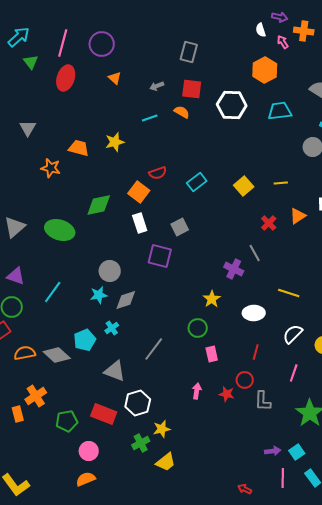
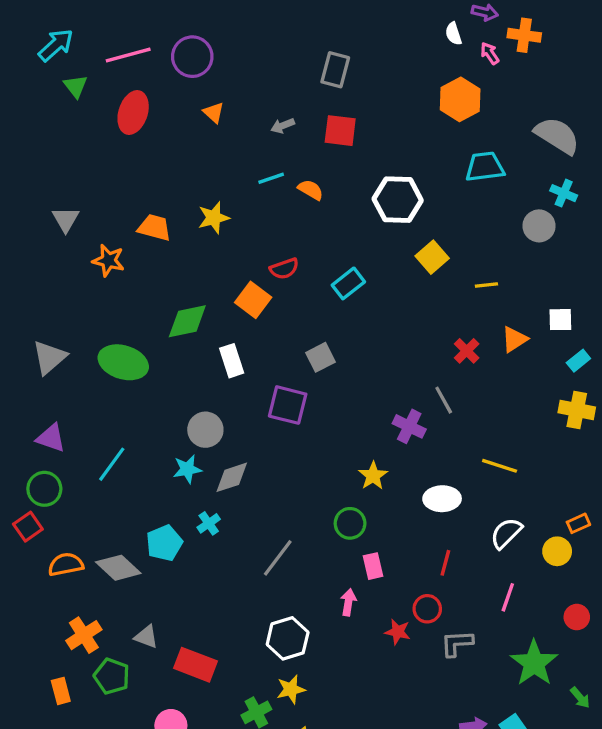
pink line: (63, 43) -> (128, 55), turned 60
white hexagon: (232, 105) -> (398, 200), moved
orange semicircle: (182, 112) -> (311, 190), moved
gray triangle: (28, 128) -> (66, 219), moved
yellow square: (244, 186) -> (432, 257), moved
white rectangle: (140, 223) -> (232, 361), moved
gray triangle: (115, 371) -> (146, 637), moved, size x0.7
pink arrow: (197, 391) -> (348, 602), moved
gray L-shape: (263, 401) -> (457, 643), turned 85
white hexagon: (138, 403) -> (288, 638), moved
orange rectangle: (18, 414) -> (61, 691), moved
green pentagon: (67, 421) -> (112, 676), moved, turned 30

